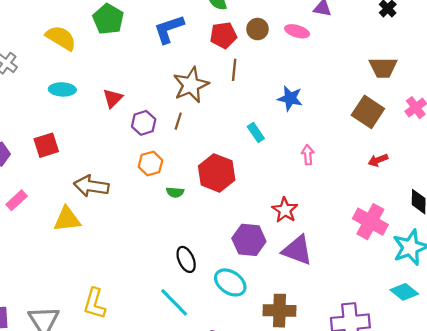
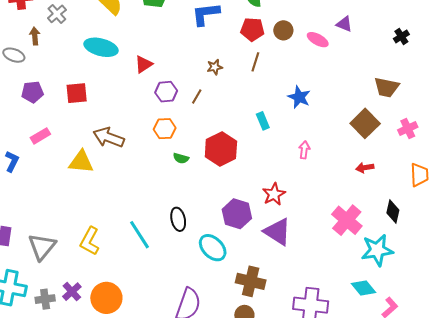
brown star: (191, 85) -> (215, 67), size x0.5
cyan ellipse: (62, 89) -> (101, 47), size x1.4
cyan line: (174, 302) -> (140, 235), moved

